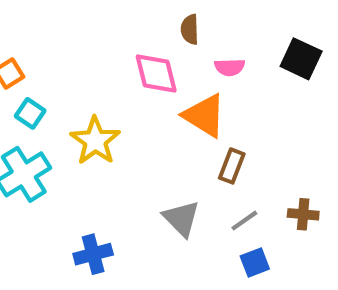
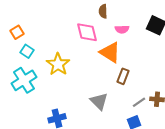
gray line: (244, 221) -> (139, 102), moved

